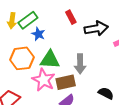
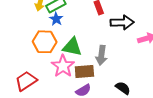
blue star: (38, 34) -> (56, 19), moved

